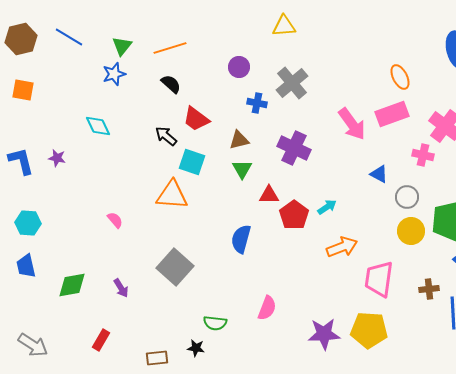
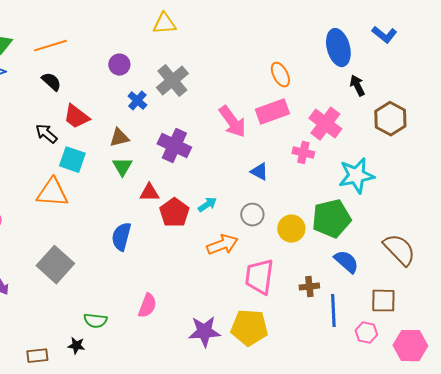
blue cross: (257, 103) -> (137, 101), turned 30
gray circle: (407, 197) -> (252, 215), moved

